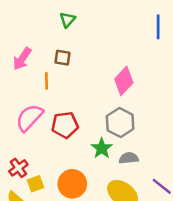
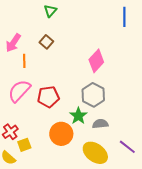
brown square: (62, 58) -> (46, 42), turned 32
orange line: (47, 81) -> (24, 61), moved
orange circle: (72, 184) -> (61, 134), moved

